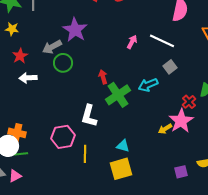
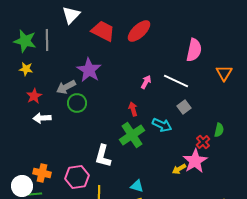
red arrow: (103, 77) -> (133, 109), moved
cyan arrow: (148, 85) -> (162, 125), turned -132
orange cross: (17, 133) -> (42, 173), moved

